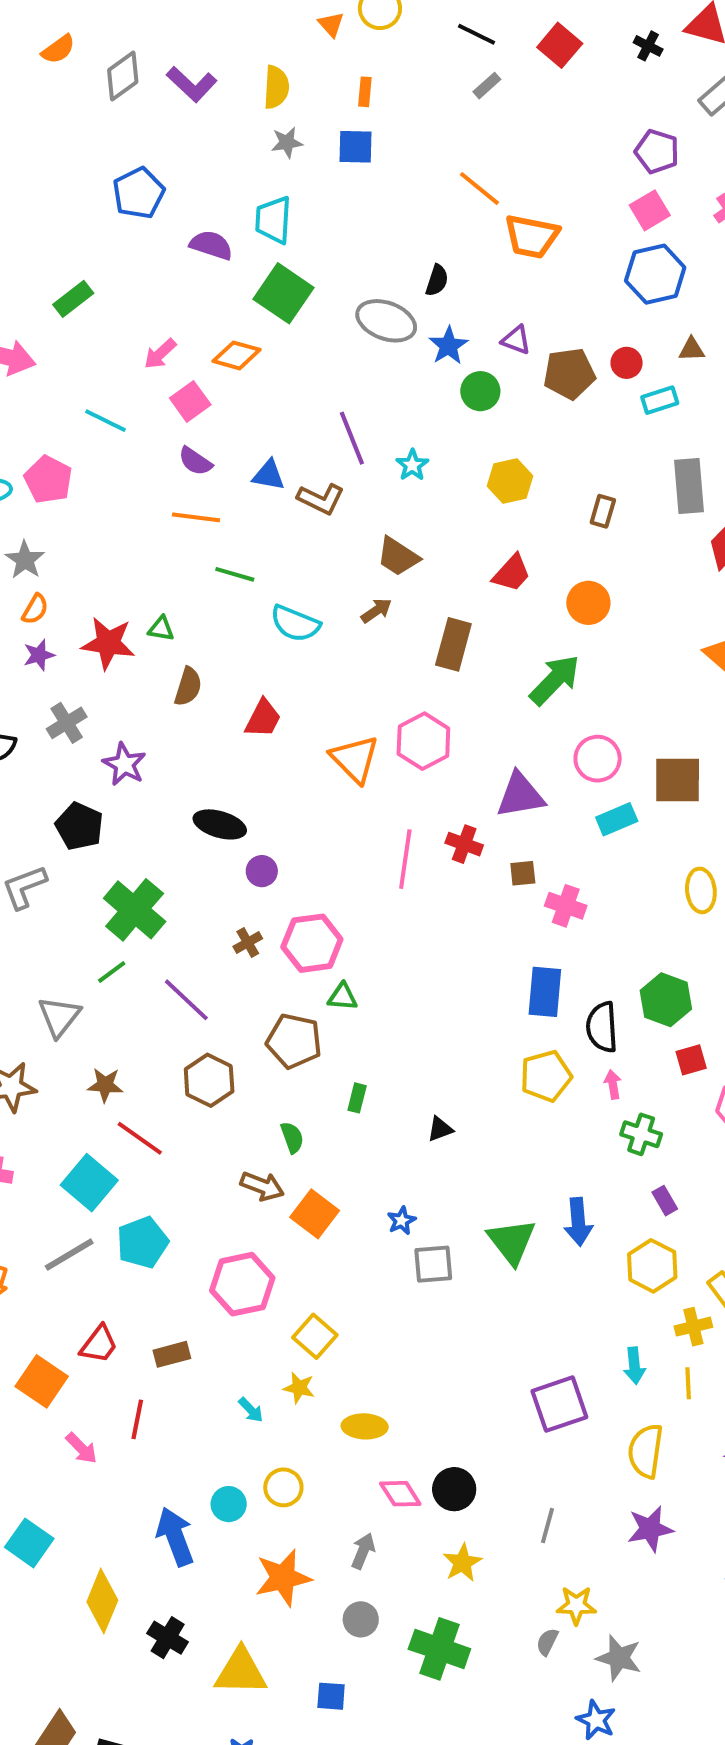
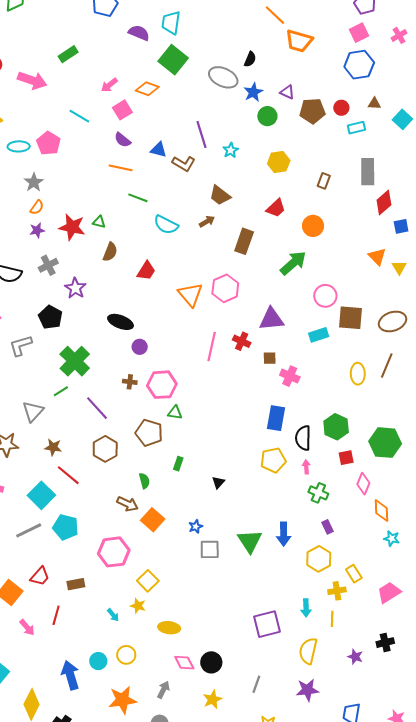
pink circle: (598, 759) -> (325, 296), moved
brown cross: (248, 943) -> (130, 382), turned 32
black triangle: (440, 1129) -> (218, 482), turned -32
cyan pentagon: (142, 1242) -> (66, 527), turned 30

